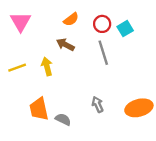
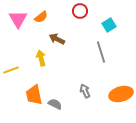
orange semicircle: (71, 19) -> (41, 17), moved
red circle: (102, 24) -> (80, 11), moved
gray line: (103, 53) -> (101, 52), moved
yellow line: (17, 68) -> (11, 70), moved

